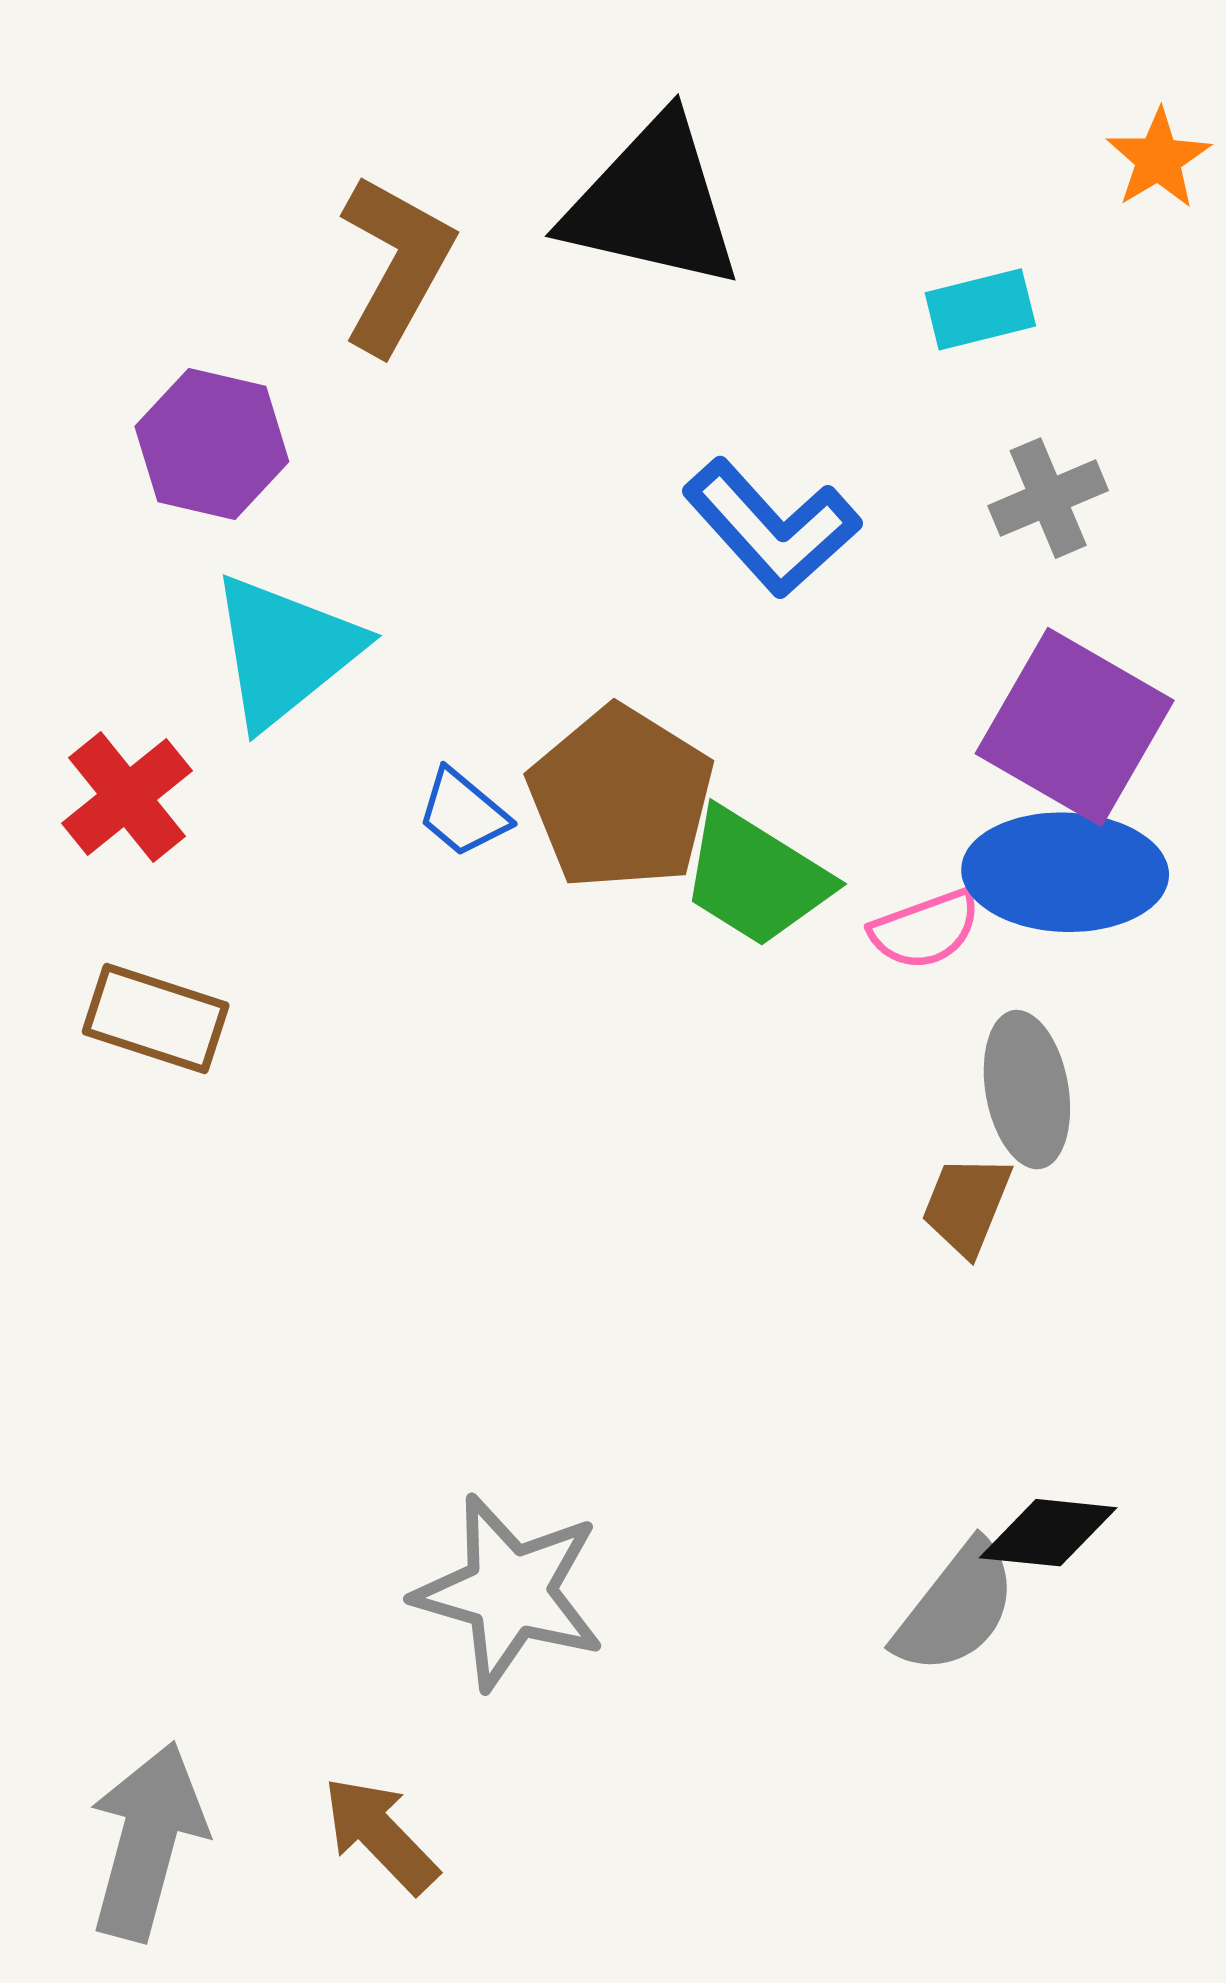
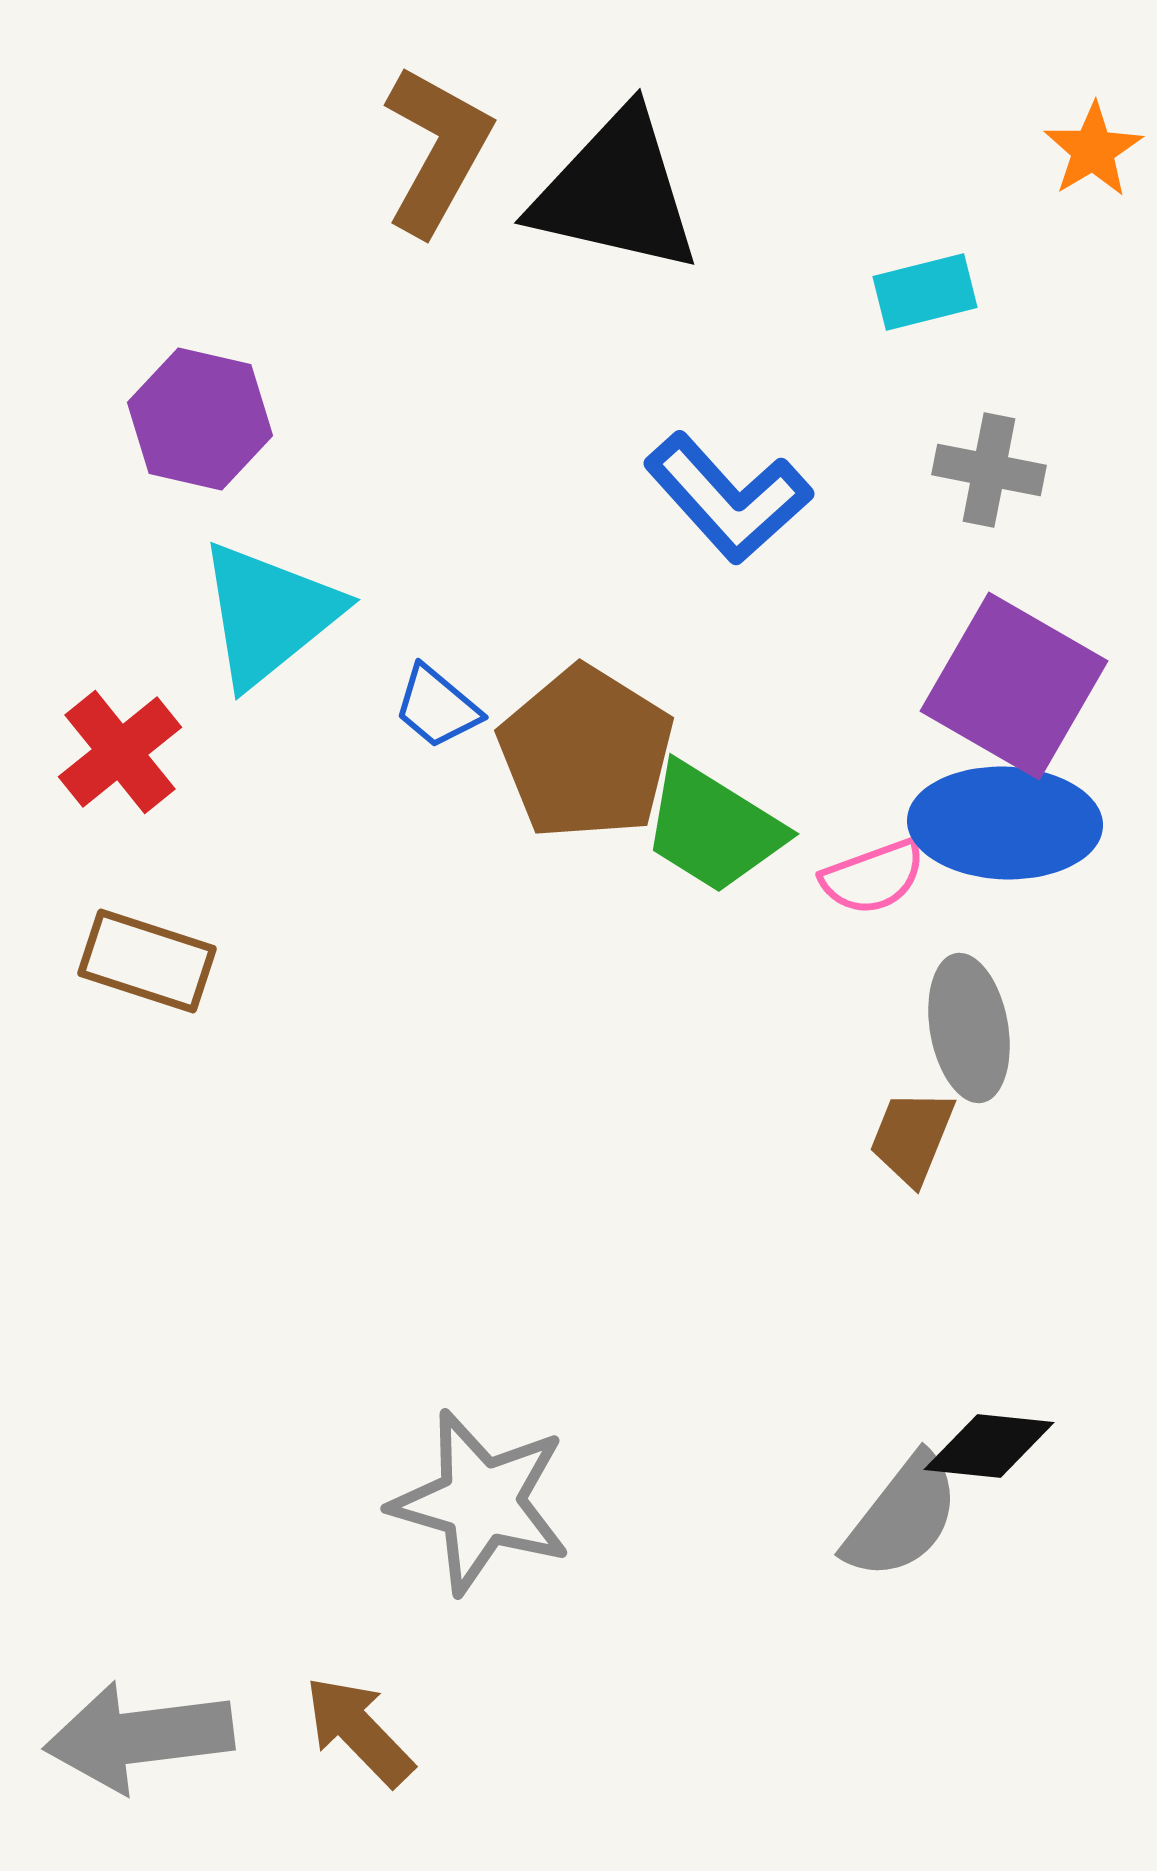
brown L-shape: (396, 264) -> (437, 150), moved
gray cross: (1048, 498) -> (989, 470), turned 34
blue trapezoid: (463, 813) -> (437, 707), moved
gray arrow: (147, 1841) -> (139, 1737), turned -112

